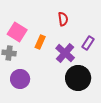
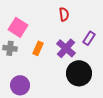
orange rectangle: (40, 42) -> (38, 48), moved
purple circle: (20, 79) -> (20, 85), moved

